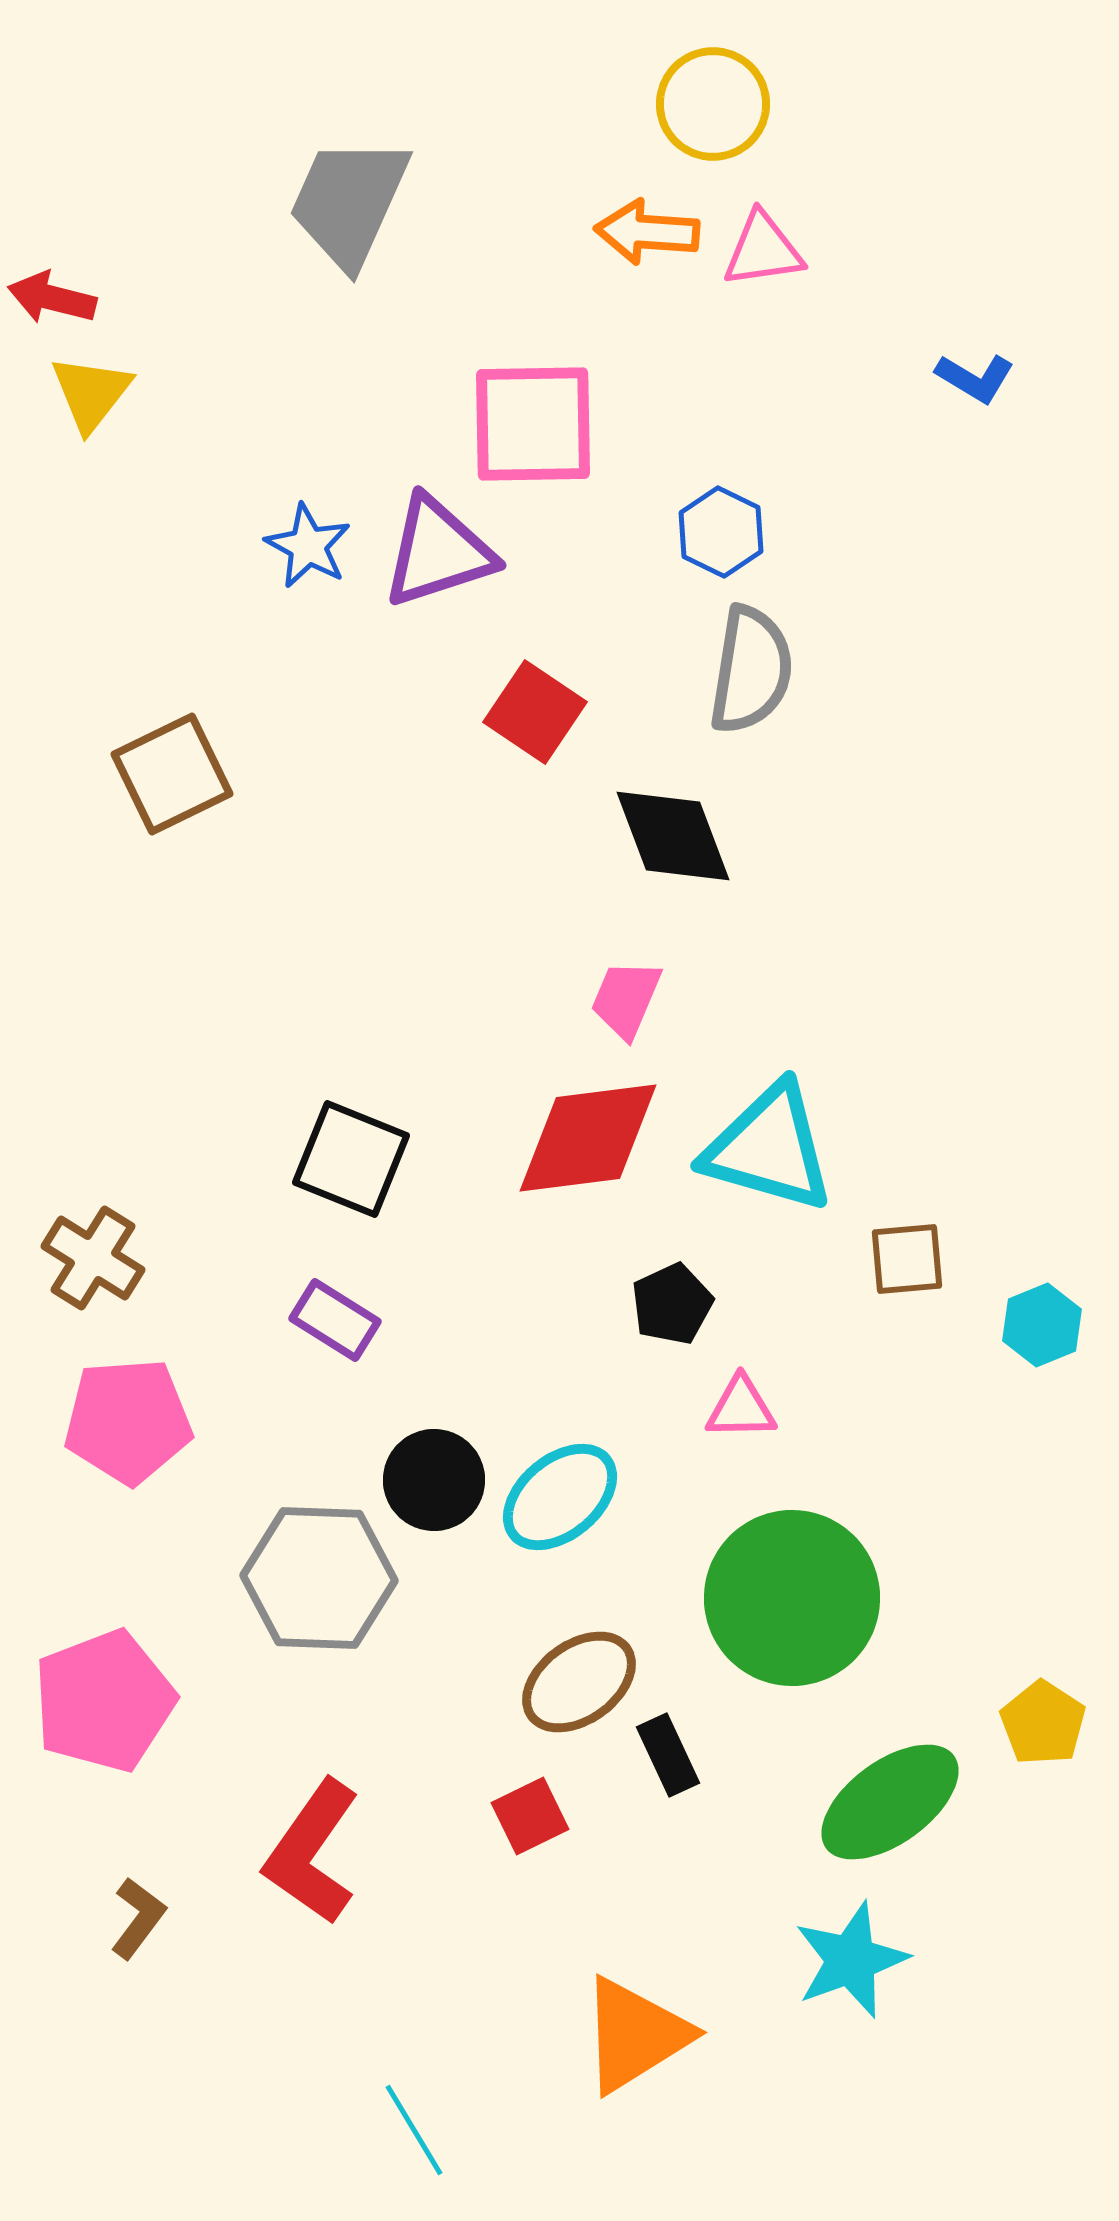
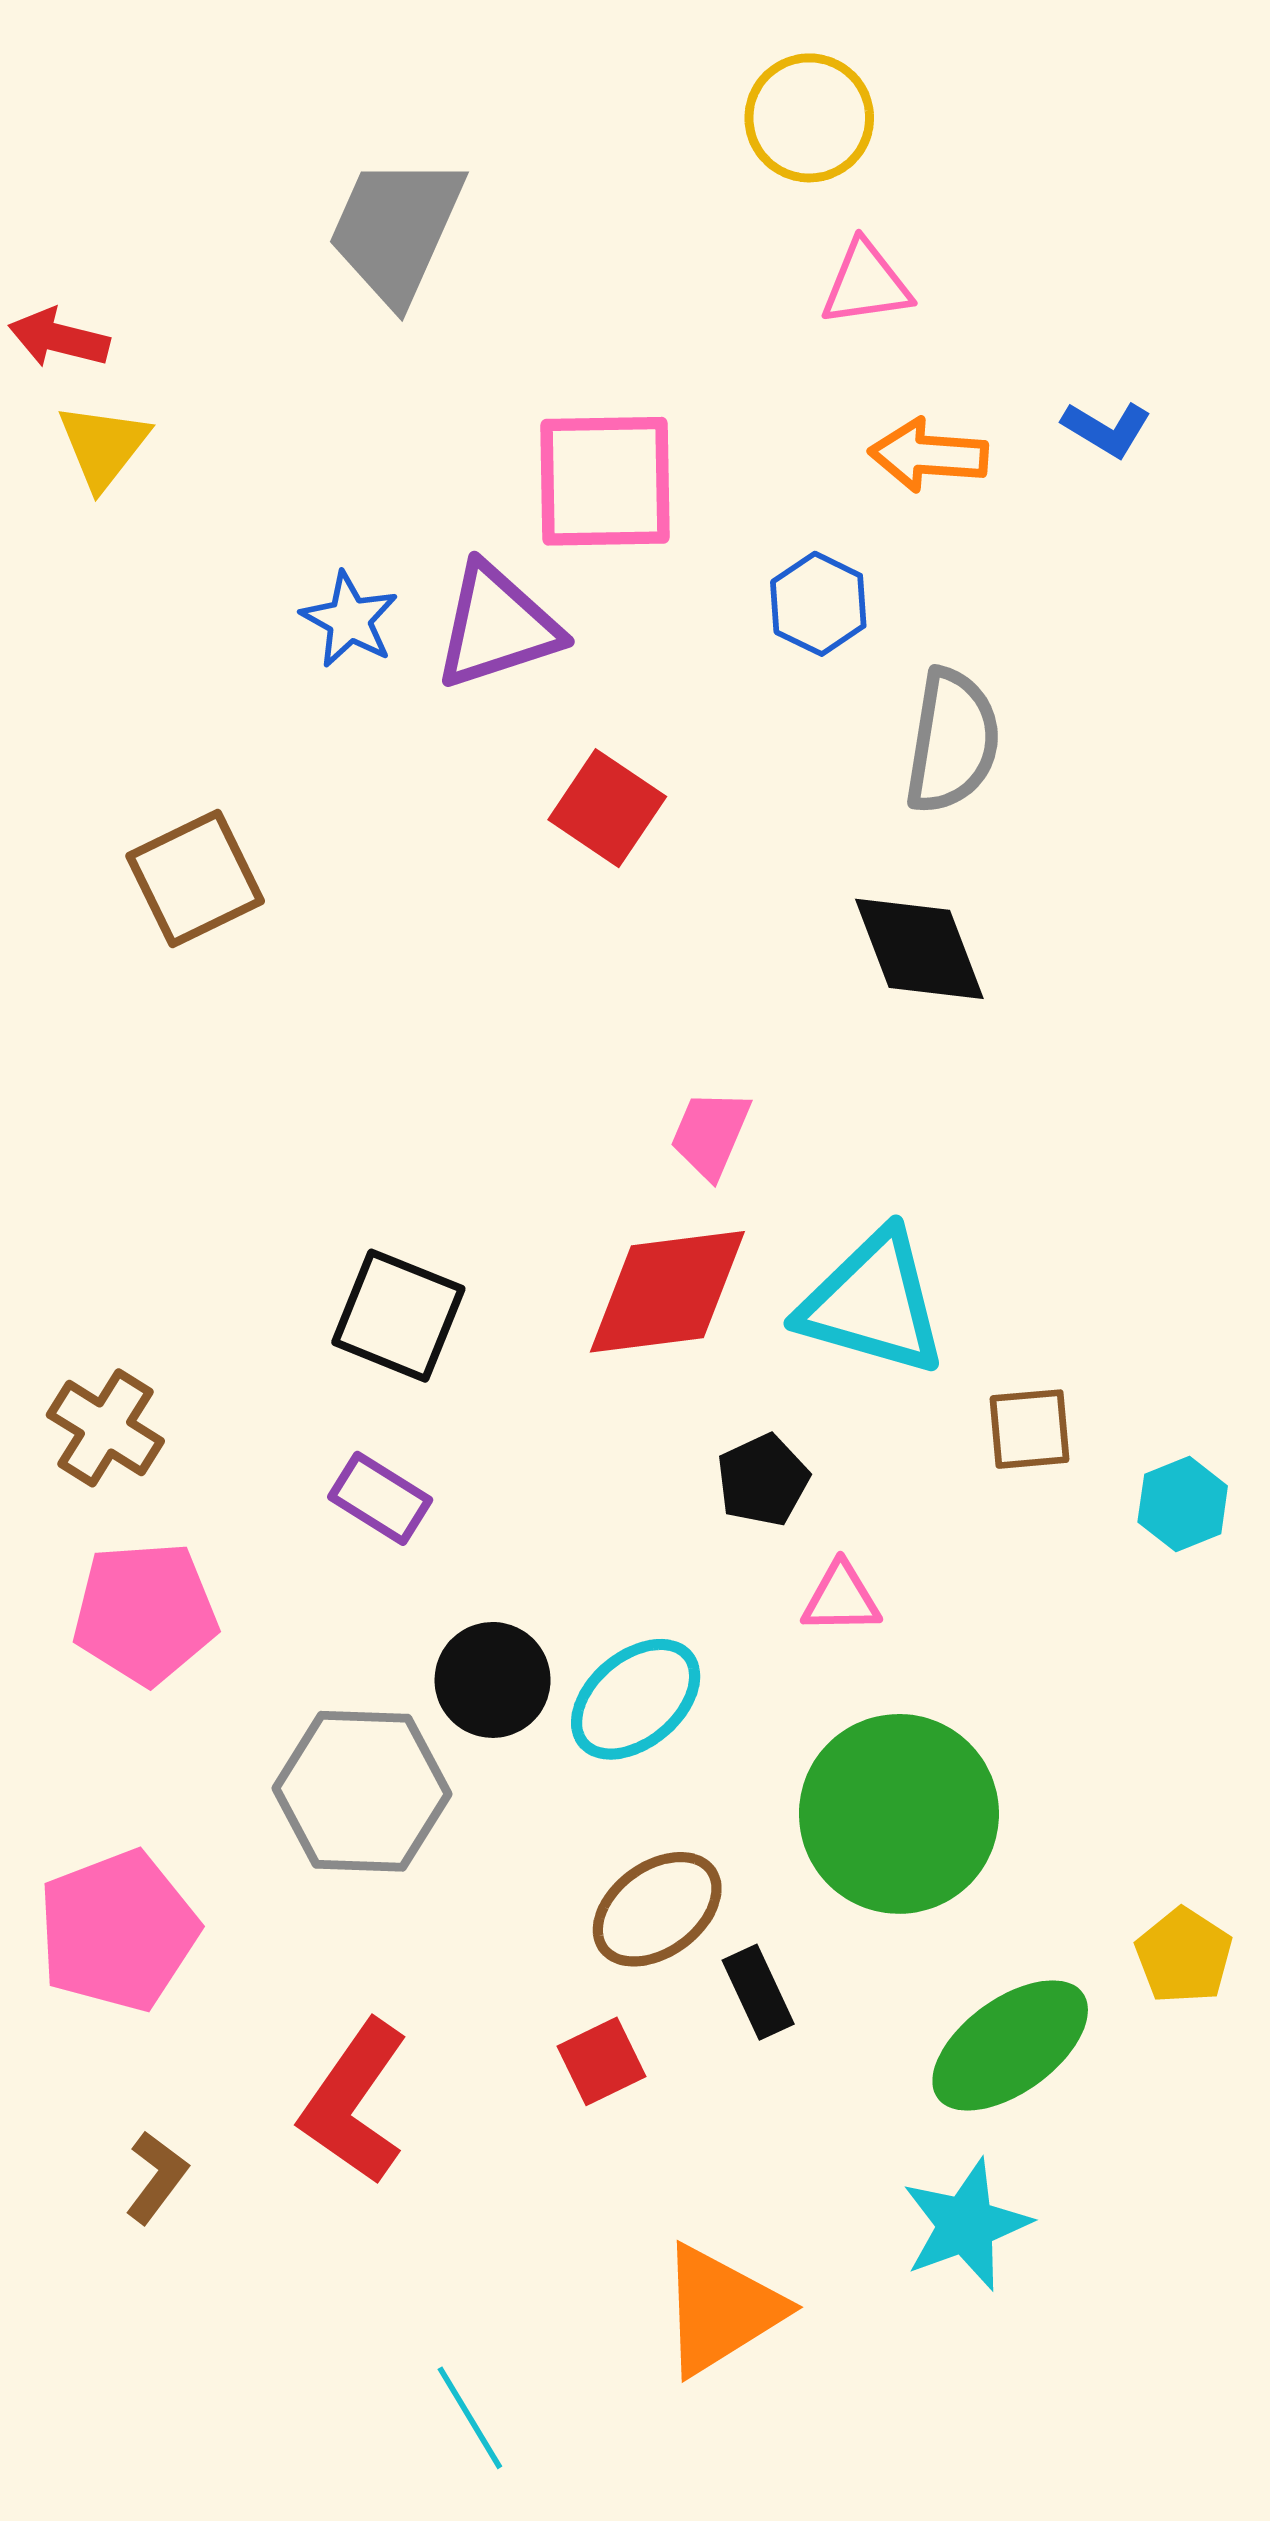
orange arrow: (647, 232) -> (928, 455), moved
gray semicircle: (751, 670) -> (952, 741), moved
black diamond: (673, 836) -> (919, 949), moved

